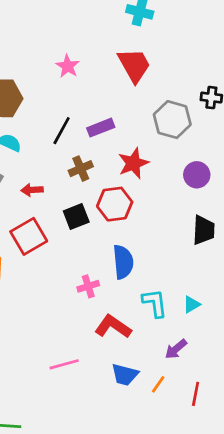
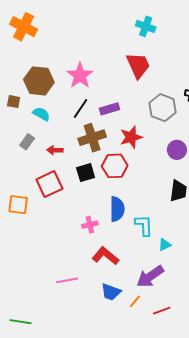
pink star: (68, 66) -> (80, 75), moved, size x1.5
brown cross: (81, 169) -> (92, 138), size x1.5
cyan L-shape: (155, 303) -> (144, 225), moved
purple arrow: (176, 349) -> (150, 276), size x1.6
red line: (196, 394) -> (162, 311), turned 54

